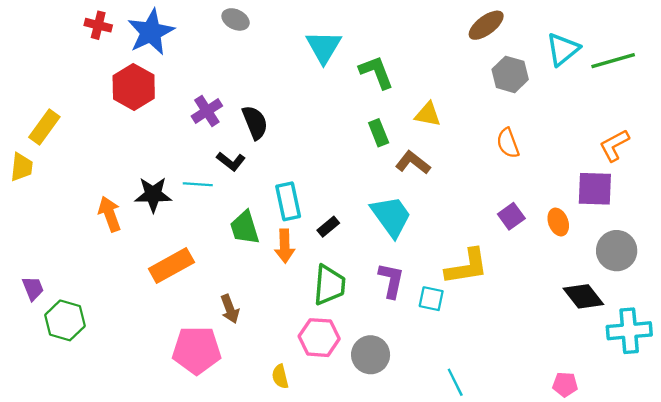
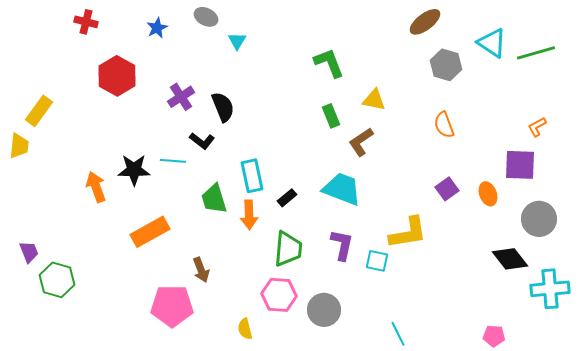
blue star: (151, 32) -> (157, 28), moved, size x0.5
cyan triangle: (324, 47) -> (237, 41), moved, size x0.6
cyan triangle: (563, 49) -> (492, 43), turned -48
orange L-shape: (614, 145) -> (537, 127), size x0.7
brown L-shape: (413, 163) -> (361, 142), turned -72
cyan trapezoid: (391, 216) -> (342, 189), turned -33

